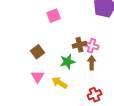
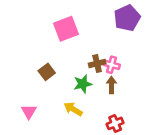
pink square: (54, 16) -> (66, 29), size x1.5
pink triangle: (38, 77) -> (29, 111), moved

